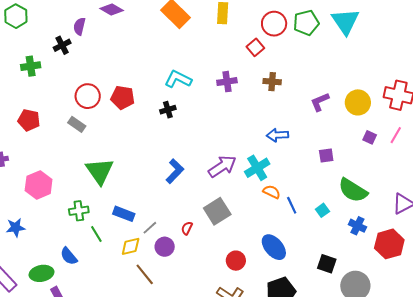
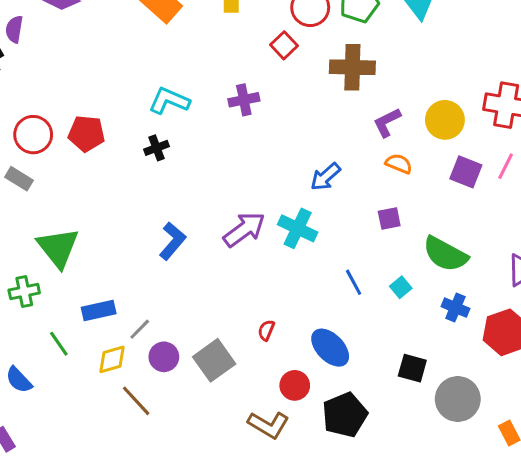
brown cross: (272, 82) -> (352, 67), moved, size x1.6
blue arrow: (277, 135) -> (326, 177), turned -35
purple square: (370, 137) -> (466, 172), size x1.5
purple square: (326, 155) -> (389, 218), moved
cyan cross: (257, 168) -> (298, 228), turned -30
orange semicircle: (272, 192) -> (399, 164), moved
green cross: (79, 211) -> (24, 292), moved
gray square: (217, 211) -> (214, 360), moved
blue rectangle: (124, 214) -> (99, 310), turned -30
red semicircle: (187, 228) -> (266, 330), moved
red circle: (236, 261) -> (295, 385), moved

